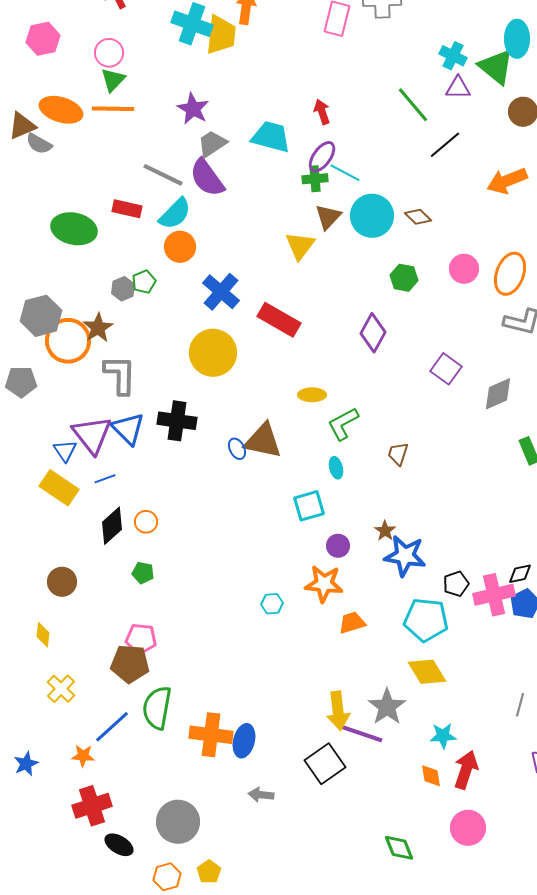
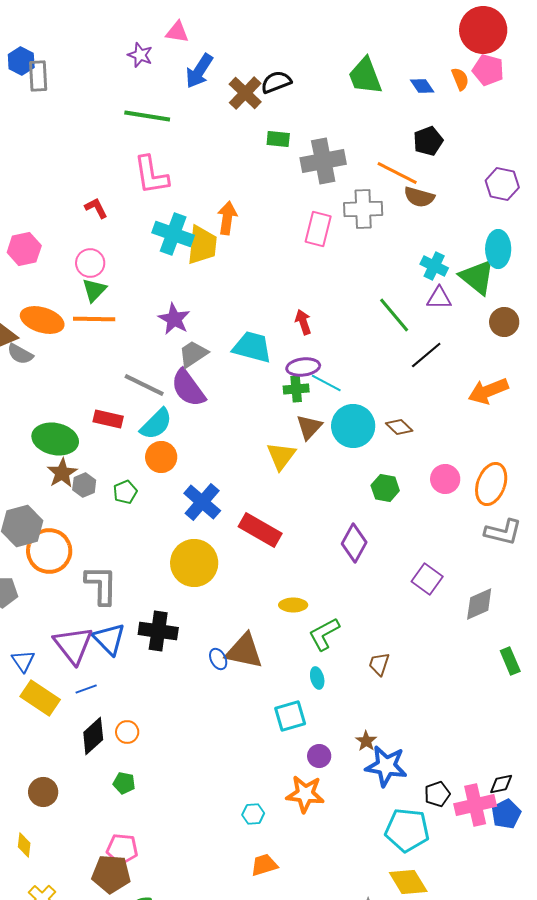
purple ellipse: (322, 157) -> (303, 367), turned 48
gray hexagon: (123, 289) -> (84, 485), moved
brown star: (98, 328) -> (62, 473), moved
blue triangle: (65, 451) -> (23, 661), moved
orange trapezoid: (352, 623) -> (264, 865), moved

